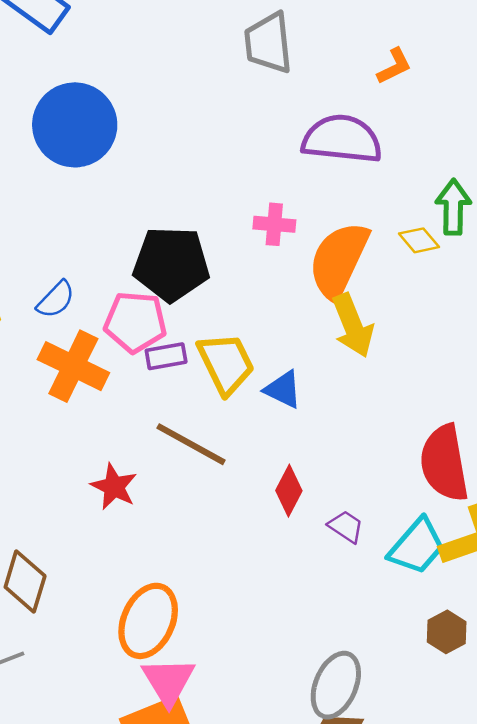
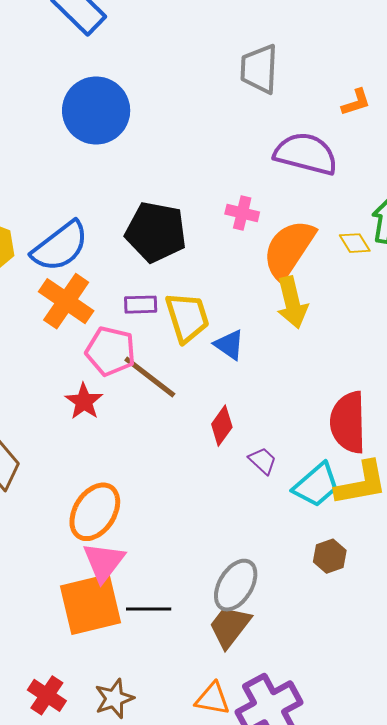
blue semicircle: (56, 300) -> (60, 246), size x1.8
pink pentagon: (135, 322) -> (111, 351), moved

